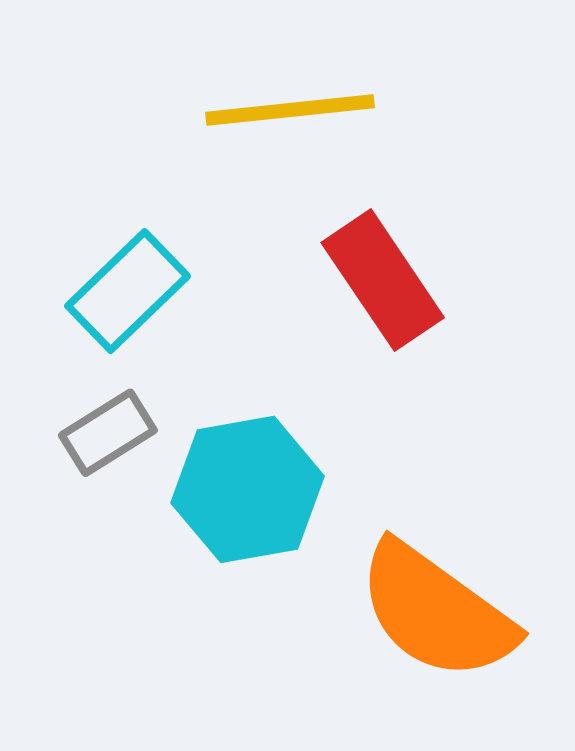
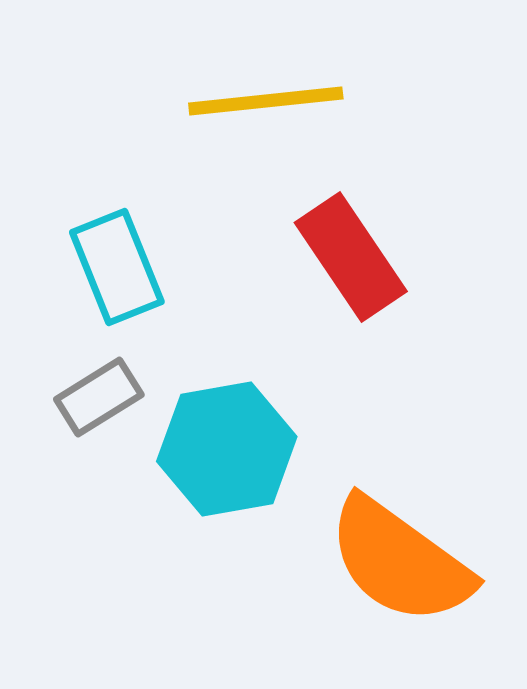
cyan rectangle: (128, 291) -> (117, 267), turned -68

